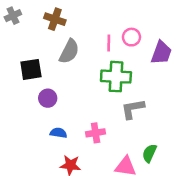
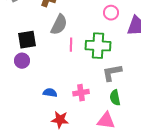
pink line: (109, 43) -> (71, 45), moved
purple circle: (48, 98) -> (22, 61), moved
green semicircle: (149, 153) -> (115, 98), moved, turned -35

